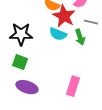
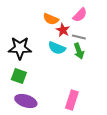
red star: (64, 16) -> (63, 30), size x0.6
gray line: (91, 22) -> (79, 37), moved

